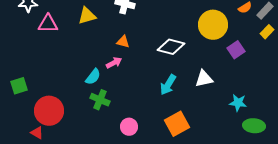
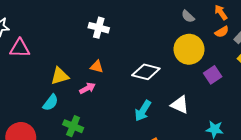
yellow triangle: (87, 16) -> (60, 76), moved
cyan semicircle: (93, 77) -> (51, 103), moved
white triangle: (204, 79) -> (180, 105), turned 36

